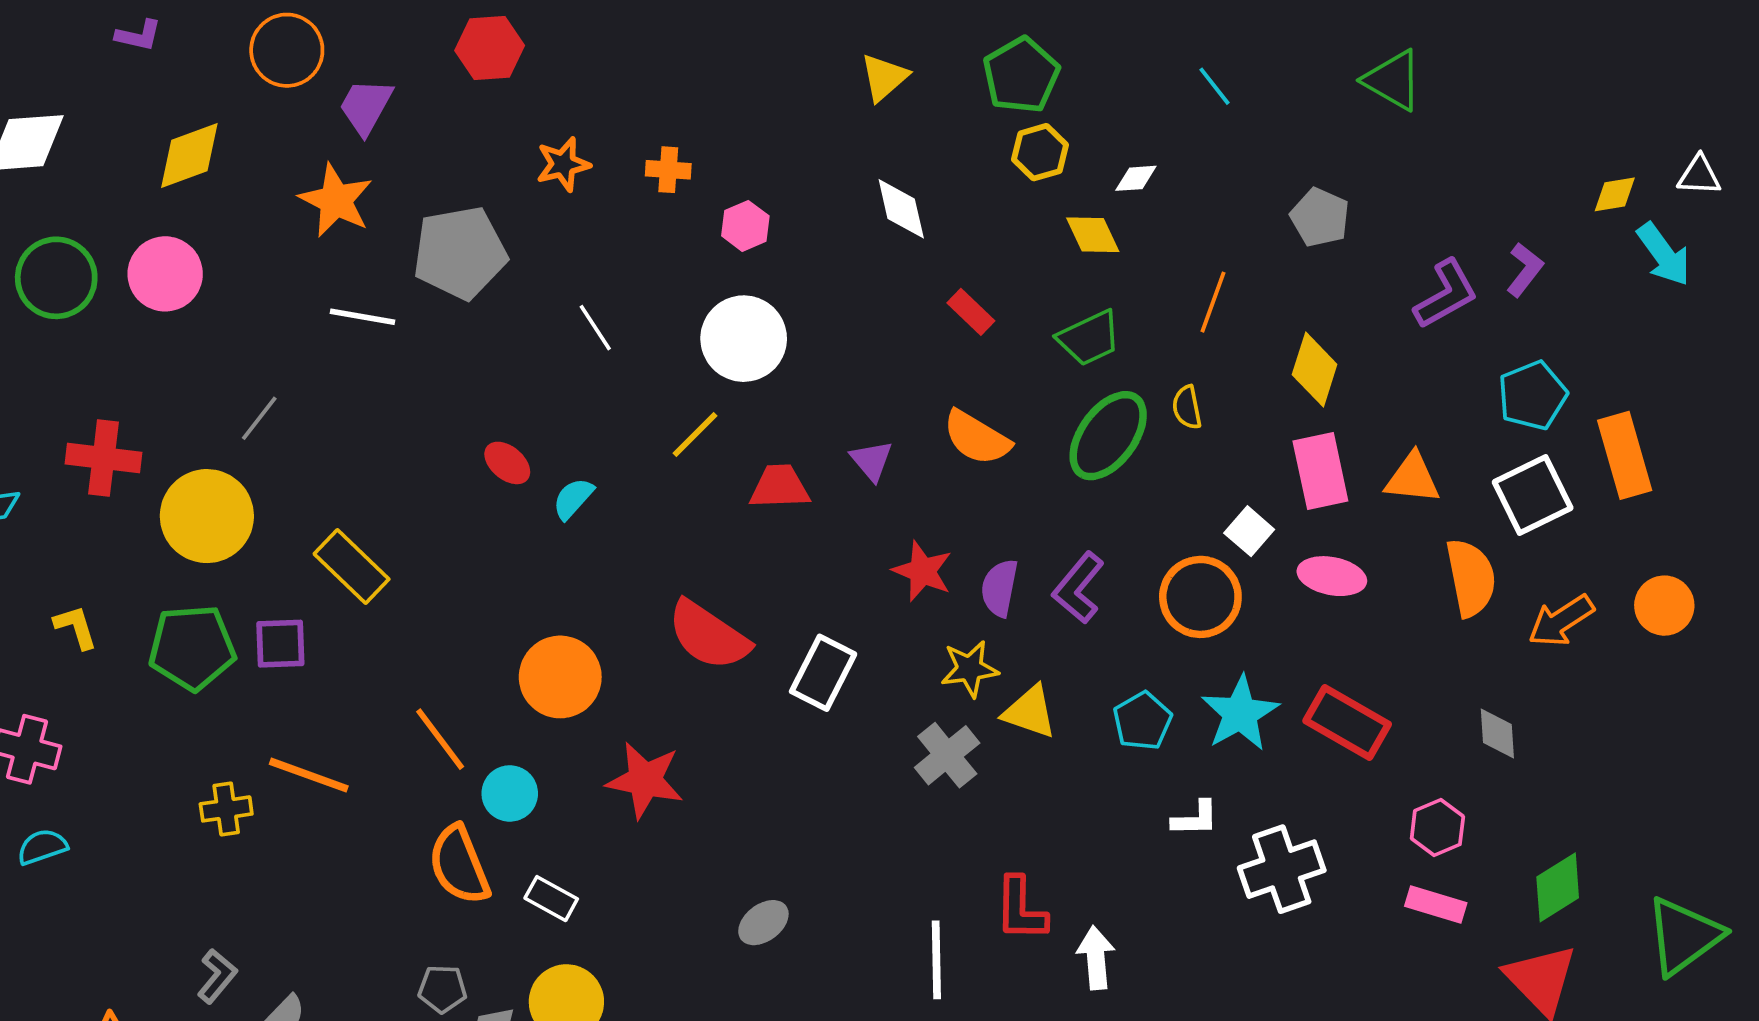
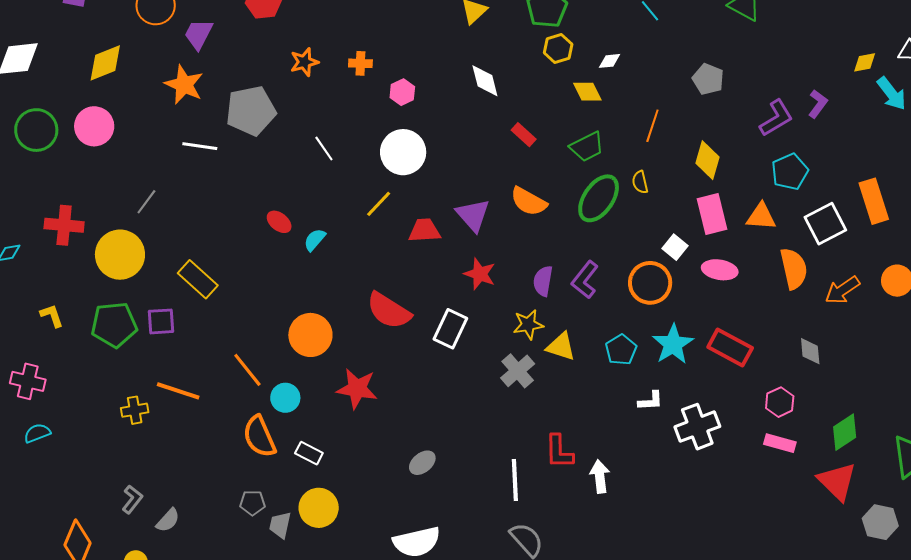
cyan pentagon: (1532, 395) -> (790, 172), moved
purple triangle: (872, 460) -> (473, 215), size x1.5
red star: (922, 571) -> (480, 274), moved

